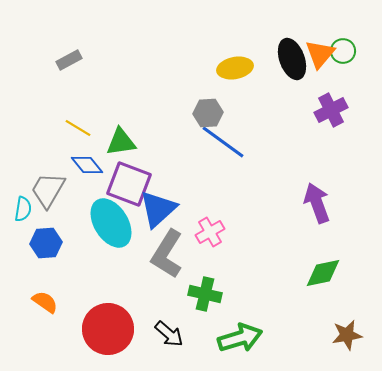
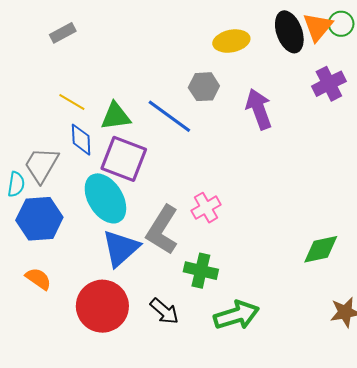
blue line: (223, 142) -> (169, 116), moved
blue diamond: (87, 165) -> (81, 140), turned 36
purple arrow: (317, 203) -> (259, 109), moved
blue triangle: (158, 209) -> (121, 248), moved
blue hexagon: (46, 243) -> (39, 219), size x1.4

